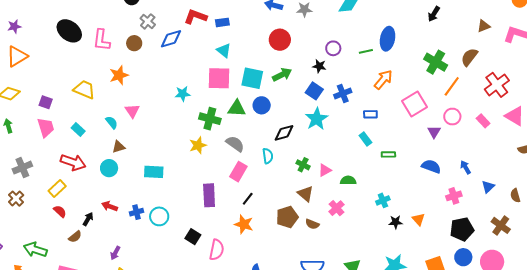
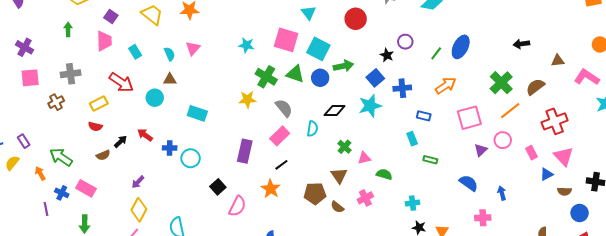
black arrow: (434, 14) -> (521, 44), moved, turned 35
cyan triangle: (224, 50) -> (309, 13), moved
green line: (366, 51) -> (436, 53), turned -56
green arrow: (282, 75) -> (343, 66), moved
blue triangle: (488, 187) -> (547, 174), moved
red semicircle: (60, 211) -> (95, 126), turned 136

